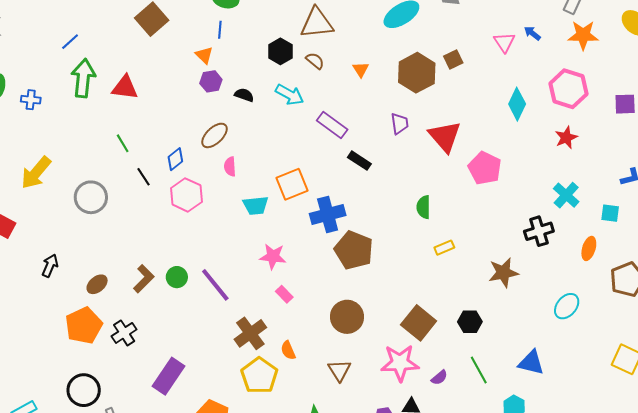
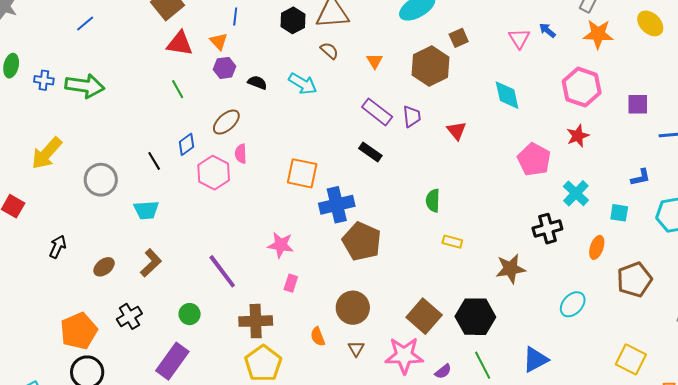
black hexagon: (280, 51) -> (293, 20), moved
brown square: (453, 59) -> (459, 38), moved
green arrow: (83, 78) -> (85, 86), moved, turned 90
red triangle: (125, 87) -> (180, 44), moved
cyan diamond: (517, 104) -> (507, 95), moved, turned -40
purple rectangle: (332, 125) -> (377, 112), moved
red triangle: (445, 136) -> (457, 131), size x0.6
green line: (123, 143) -> (178, 89), moved
pink pentagon: (485, 168) -> (534, 160), moved
orange square: (292, 184) -> (302, 173), turned 32
pink hexagon: (186, 195) -> (214, 173), moved
cyan trapezoid: (256, 205) -> (146, 210), moved
yellow rectangle: (444, 248) -> (452, 242), turned 36
green circle: (177, 277) -> (190, 314), moved
pink rectangle: (284, 294) -> (291, 283), turned 60
black hexagon: (470, 322) -> (475, 317), size x1.6
orange pentagon: (84, 326) -> (79, 331), moved
brown cross: (250, 333) -> (256, 321), turned 32
orange semicircle: (288, 350) -> (318, 337), moved
blue triangle: (531, 363) -> (535, 360), turned -44
brown triangle: (339, 370) -> (356, 349), moved, size x0.7

